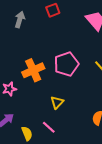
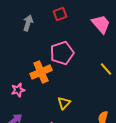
pink pentagon: (66, 64) -> (62, 53), moved

